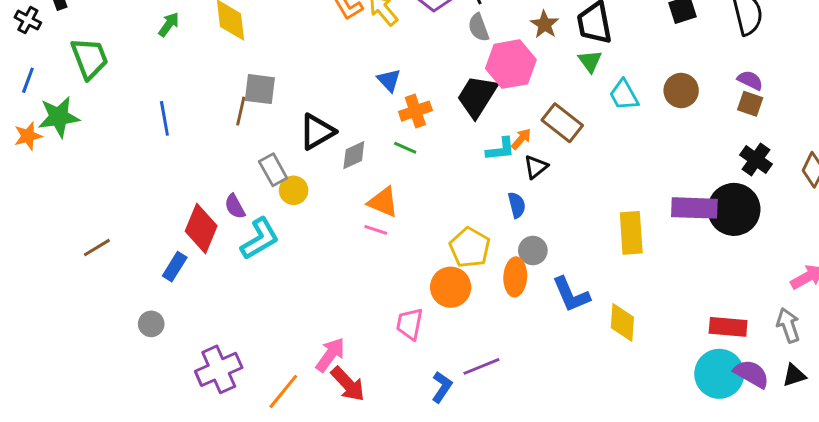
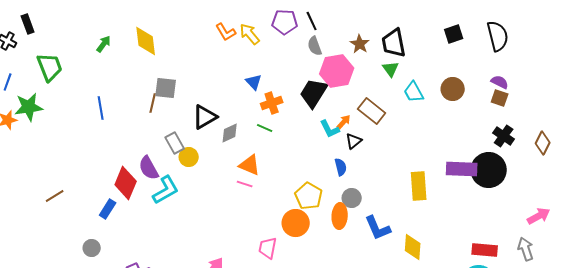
cyan L-shape: (501, 149) -> (330, 129), turned 70
purple semicircle: (235, 206) -> (149, 168), size x1.4

